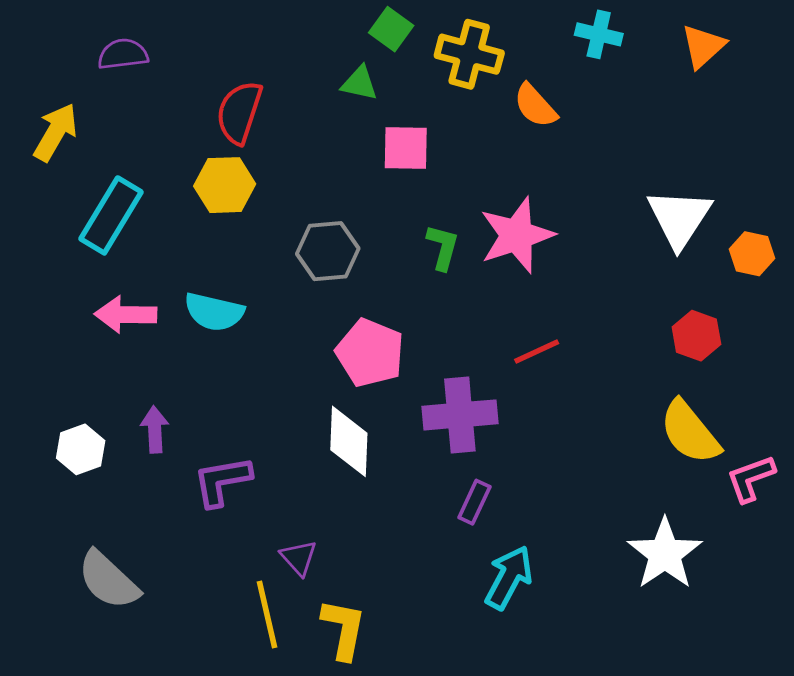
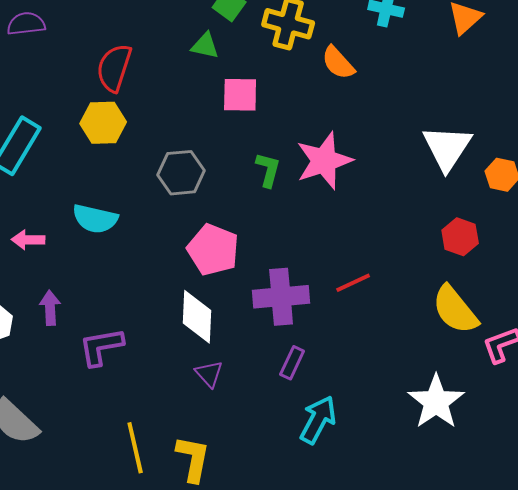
pink arrow: (126, 315) -> (28, 240), moved, size x0.7
red line: (537, 352) -> (353, 283), moved
purple triangle: (299, 558) -> (209, 374), moved

